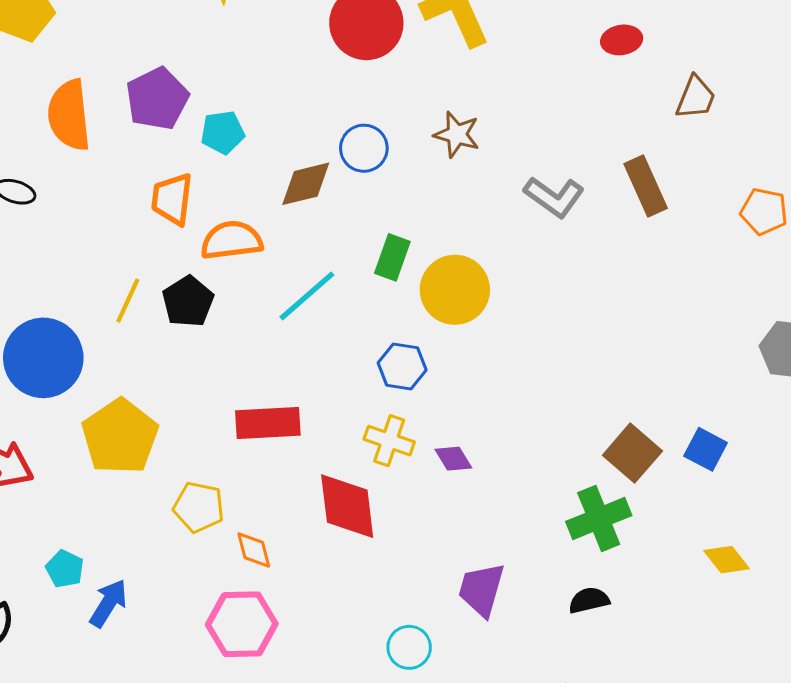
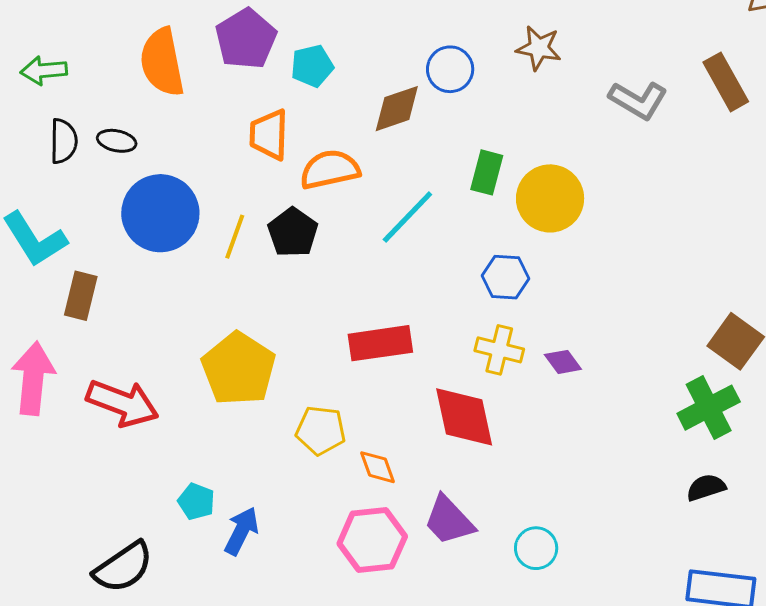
blue circle: (43, 358) -> (160, 213), moved
purple trapezoid: (481, 590) -> (449, 520), moved, turned -54

